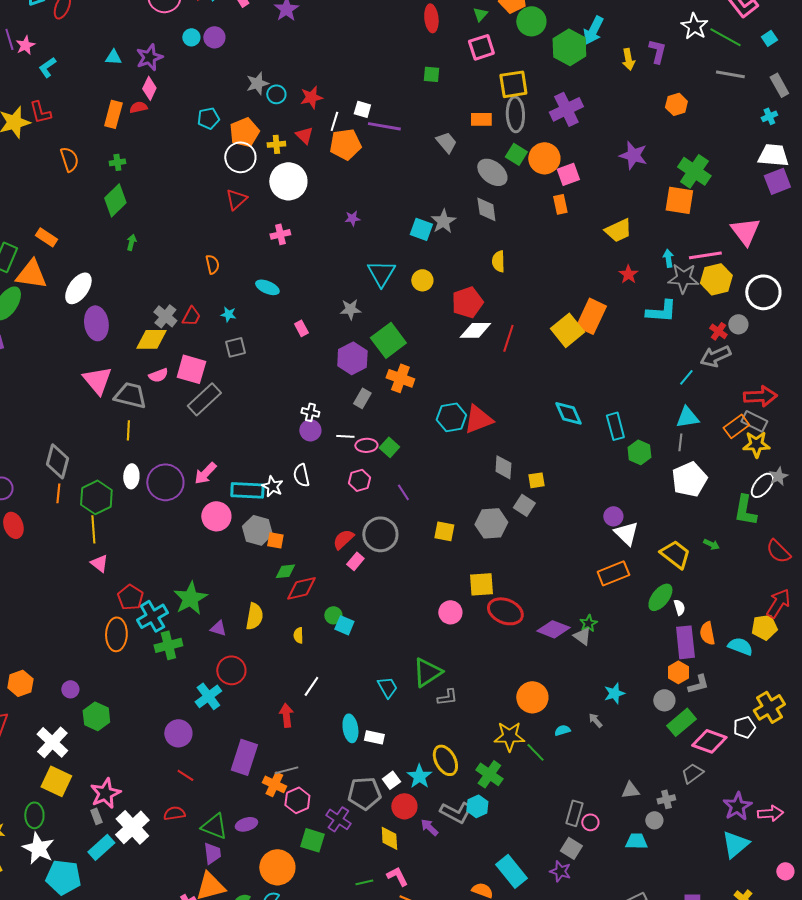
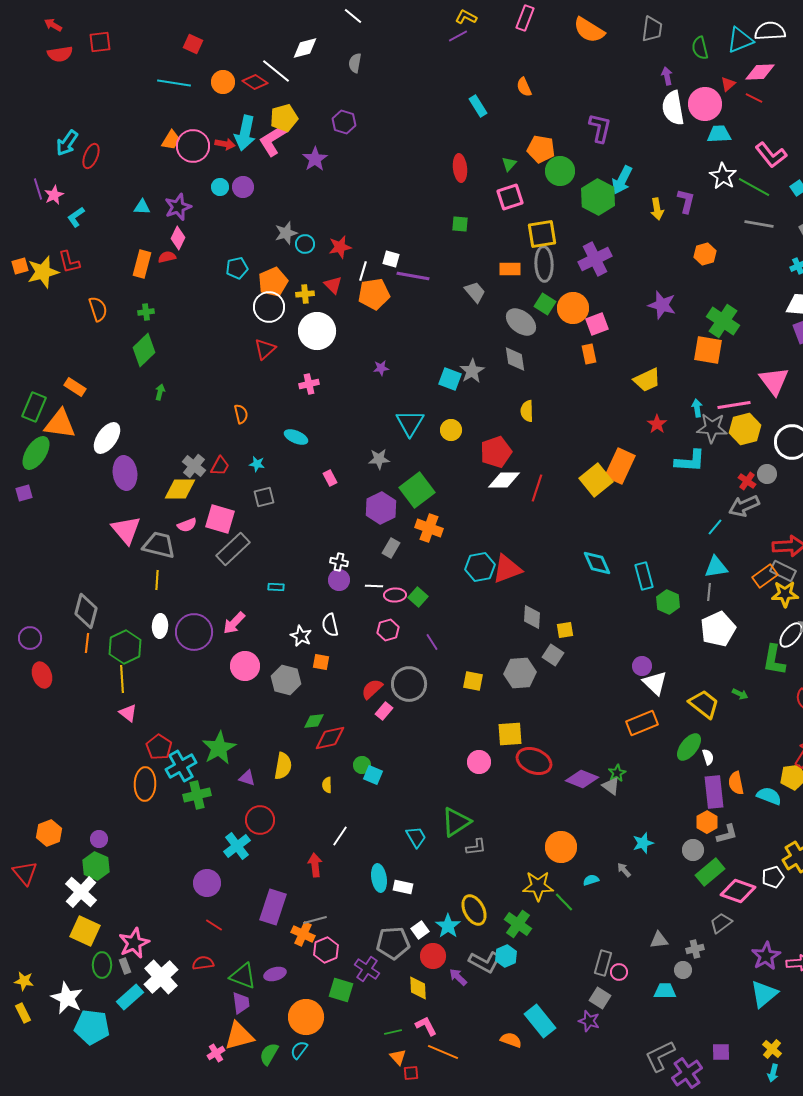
cyan rectangle: (247, 490) -> (276, 587), moved, size x0.5
orange square: (275, 540) -> (321, 662), moved
green hexagon: (96, 716) -> (96, 866), moved
green ellipse: (34, 815) -> (102, 965), moved

